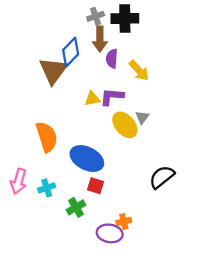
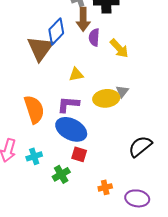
purple L-shape: (112, 97) -> (68, 104), moved
yellow ellipse: (125, 125) -> (106, 98), turned -55
purple ellipse: (110, 233) -> (137, 198), moved

